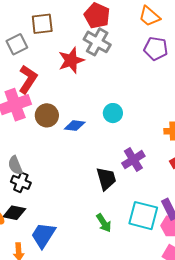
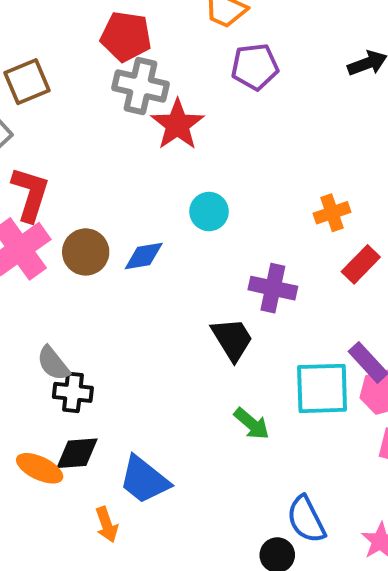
red star: (71, 60) -> (177, 125), moved
purple cross: (133, 160) -> (273, 288), turned -30
blue trapezoid: (43, 235) -> (144, 480), turned -68

